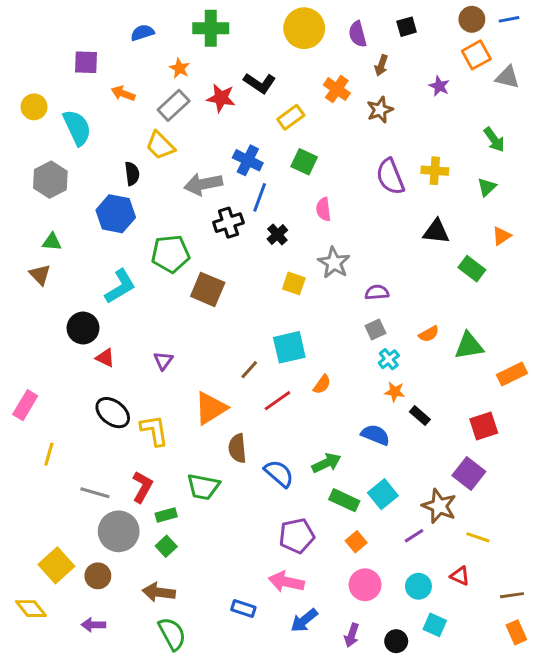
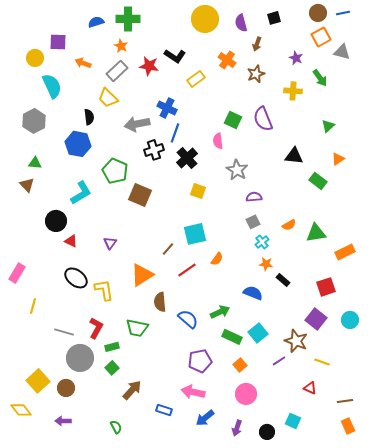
green cross: (211, 28) -> (128, 19), moved
yellow circle: (34, 107) -> (35, 58), moved
green arrow: (494, 140) -> (320, 78), moved
green square: (304, 162) -> (233, 120), moved
yellow cross: (435, 171) -> (293, 91), moved
black cross: (277, 234) -> (187, 158), size x1.5
green pentagon: (171, 254) -> (115, 171), turned 30
gray star: (334, 263) -> (237, 170), moved
cyan circle: (418, 586) -> (350, 320), moved
brown arrow: (159, 592) -> (132, 390), moved, turned 125
green semicircle: (172, 634) -> (116, 427), size x0.6

